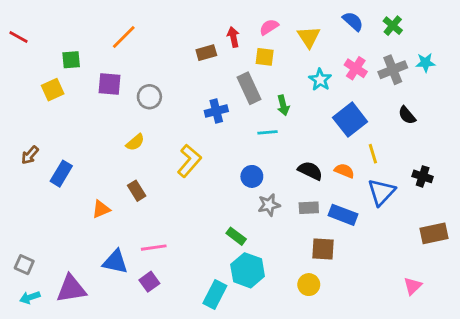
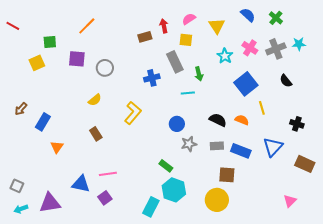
blue triangle: (381, 192) -> (273, 147), moved
orange triangle: (101, 209) -> (57, 147), moved, turned -32
brown rectangle: (434, 233) -> (305, 164), turned 36
yellow circle: (309, 285) -> (217, 200), size x1.5

